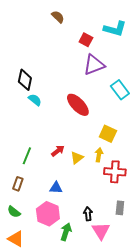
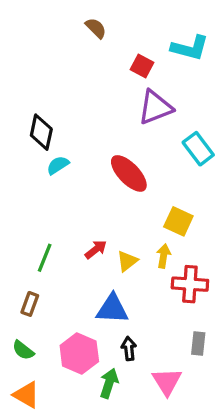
cyan semicircle: (35, 100) -> (58, 165), turned -72
blue triangle: (56, 188) -> (112, 309), moved, size x1.5
black arrow: (88, 214) -> (129, 349), moved

